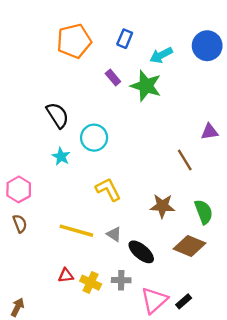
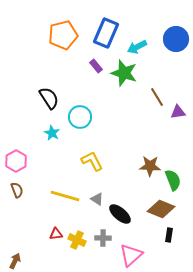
blue rectangle: (125, 39) -> (106, 33), size x1.8
brown line: (185, 160) -> (157, 97), moved
brown star: (162, 206) -> (150, 166), moved
black rectangle: (184, 301) -> (169, 235), moved, turned -40

